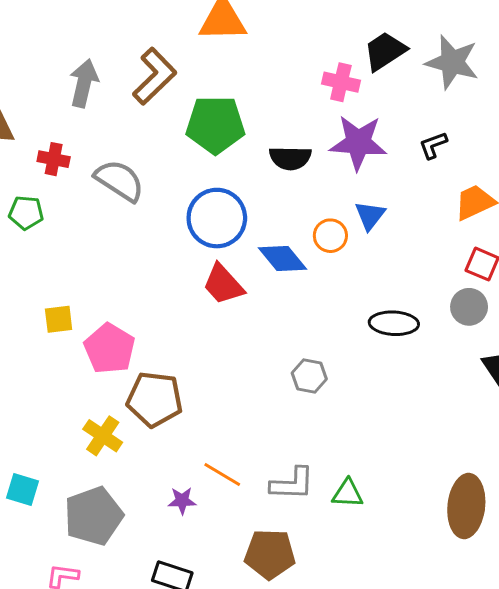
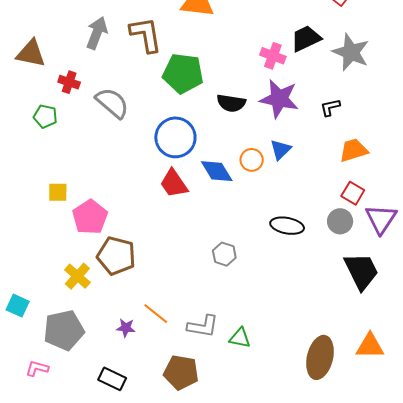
brown L-shape: (155, 76) -> (146, 35), turned -63

